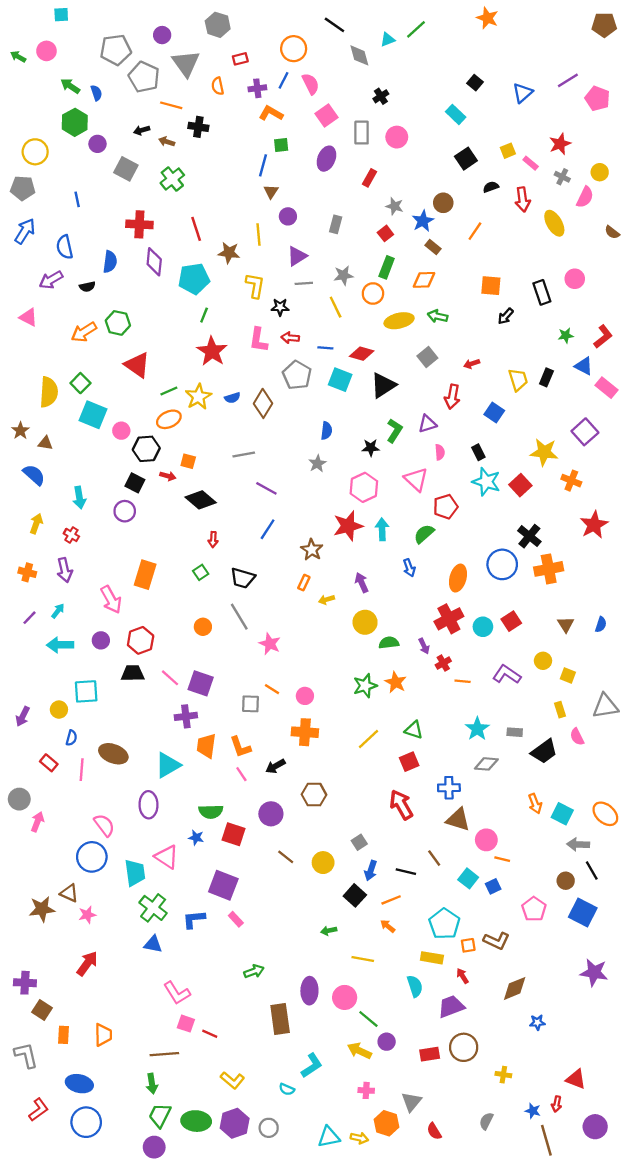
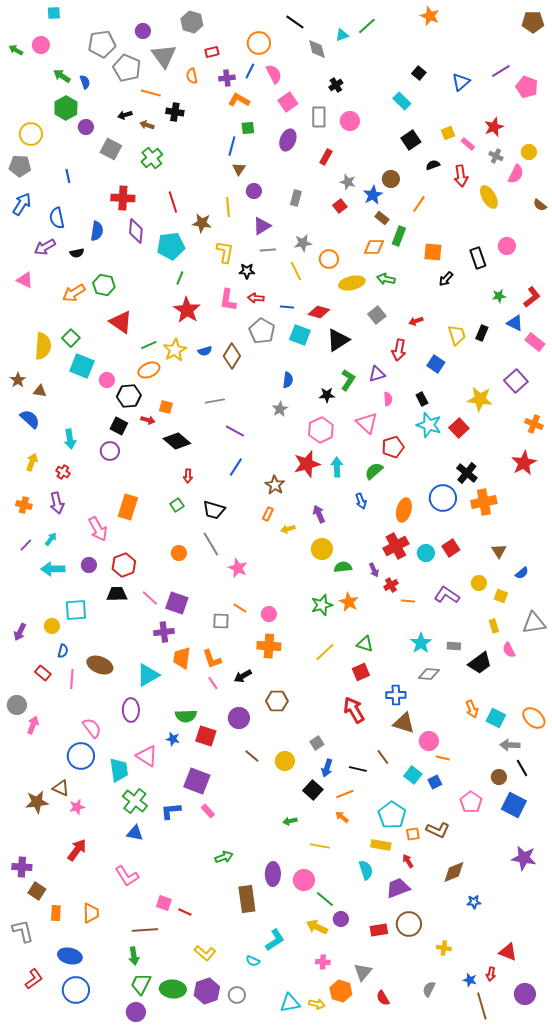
green rectangle: (387, 267) -> (399, 236), moved
orange cross: (571, 481) -> (534, 424), moved
blue semicircle: (601, 625) -> (522, 573), moved, turned 32
pink L-shape: (177, 993) -> (127, 876), moved

